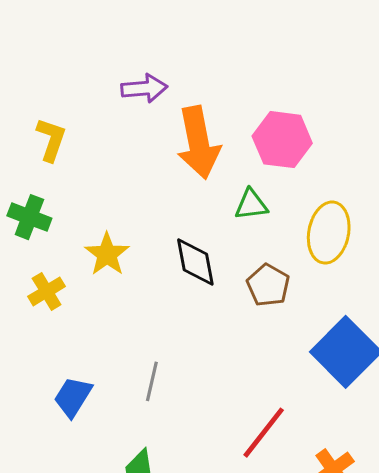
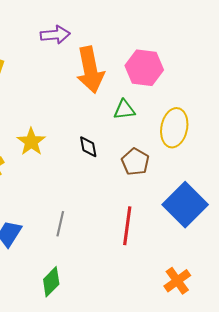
black diamond: (195, 262) -> (88, 147), size x0.7
red line: (264, 433) -> (127, 226), moved, turned -30

